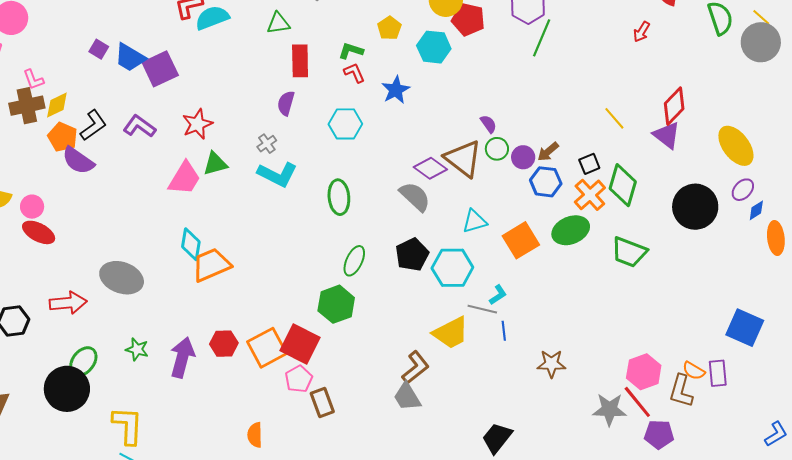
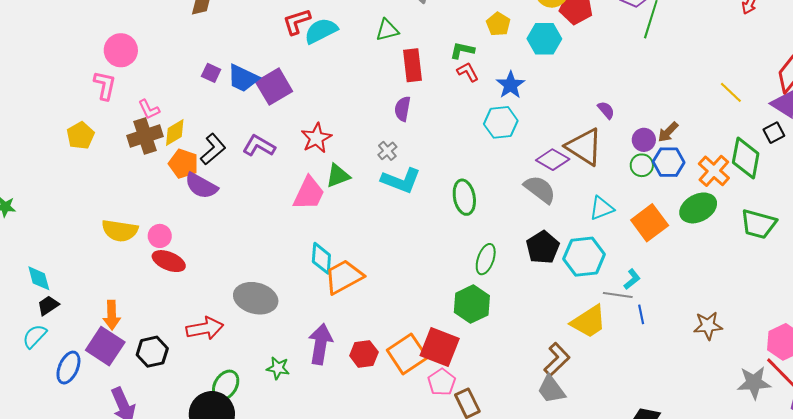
cyan hexagon: (345, 124) -> (501, 122), moved
green circle: (497, 149) -> (642, 165), moved
black square: (589, 164) -> (774, 133), moved
purple arrow: (182, 357) -> (320, 344), moved
brown star: (551, 364) -> (708, 326), moved

